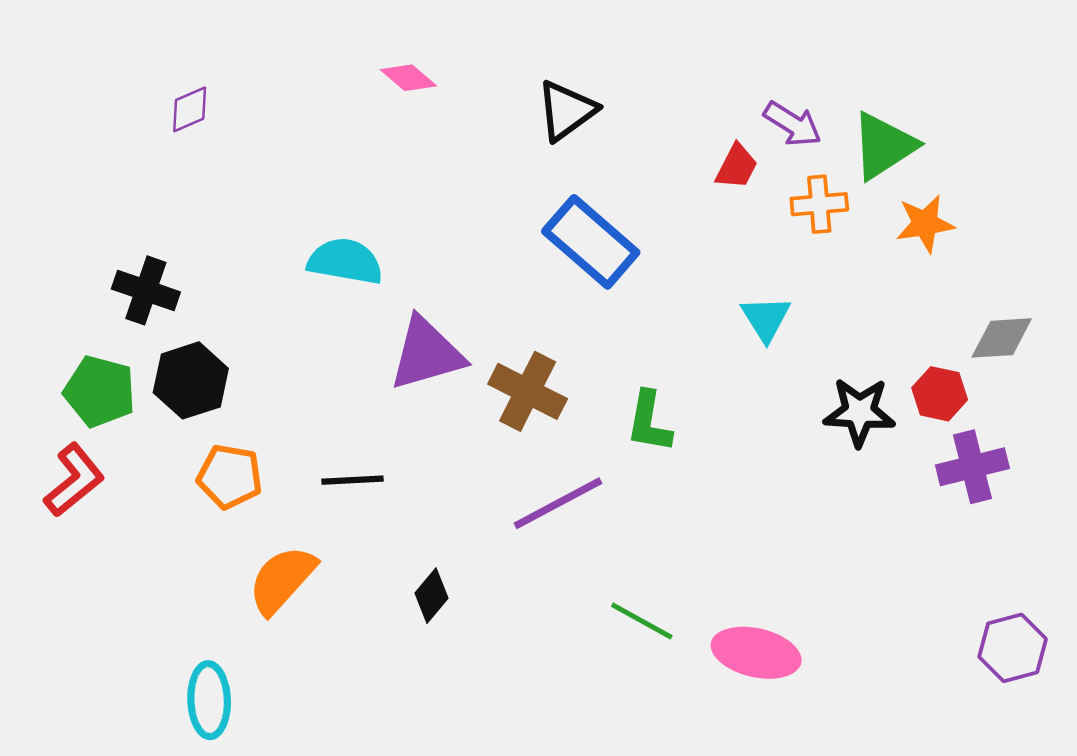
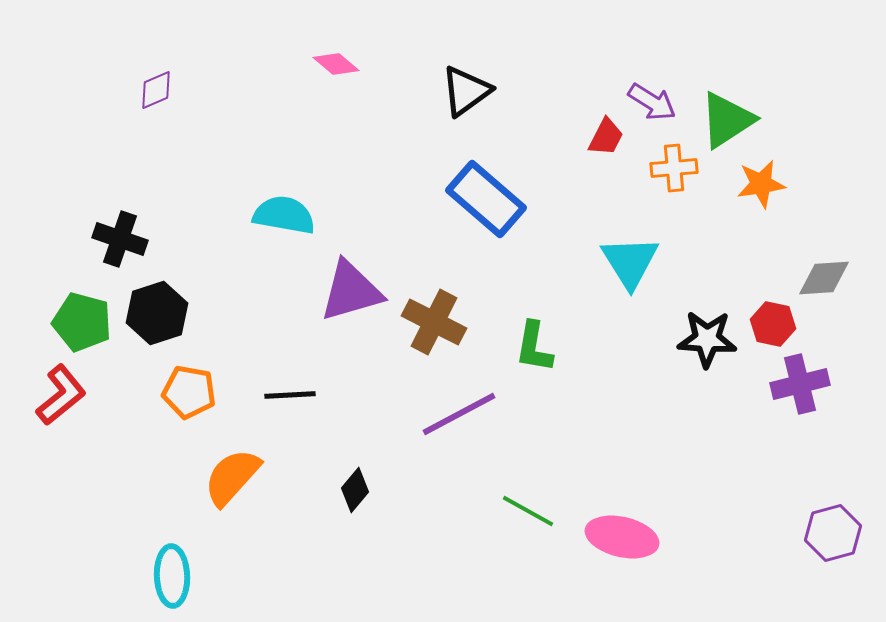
cyan triangle: (766, 318) -> (630, 262), size x1.4

